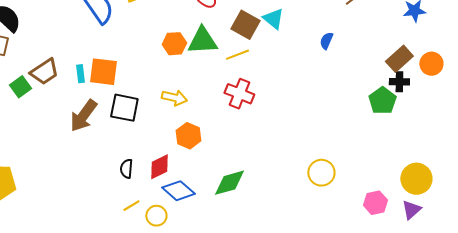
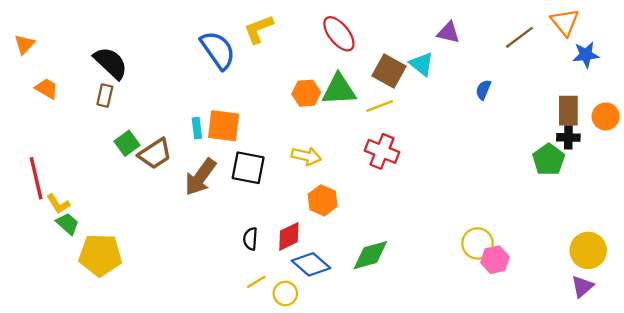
brown rectangle: (399, 59) -> (568, 111), turned -48
brown trapezoid: (44, 72) -> (155, 154), moved
pink hexagon: (375, 203) -> (495, 260), moved

